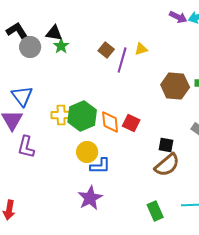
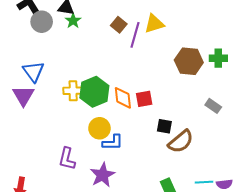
yellow triangle: (141, 49) -> (154, 24), size x1.5
red square: (131, 123) -> (144, 99), turned -36
black square: (166, 145) -> (164, 126), moved
purple L-shape: (26, 147) -> (67, 159), moved

